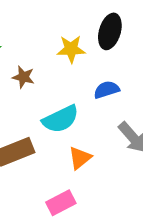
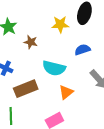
cyan semicircle: (61, 119) -> (54, 68), turned 40

